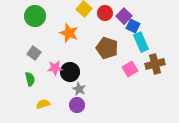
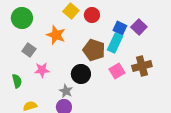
purple square: (124, 16) -> (139, 27), moved
cyan rectangle: (141, 42) -> (115, 43), moved, turned 48
gray square: (34, 53) -> (29, 50), moved
black circle: (70, 72) -> (81, 74), moved

